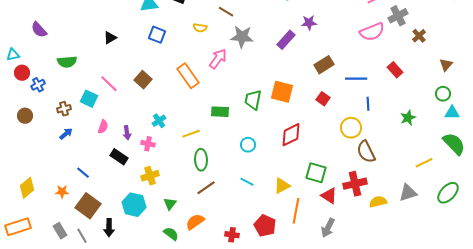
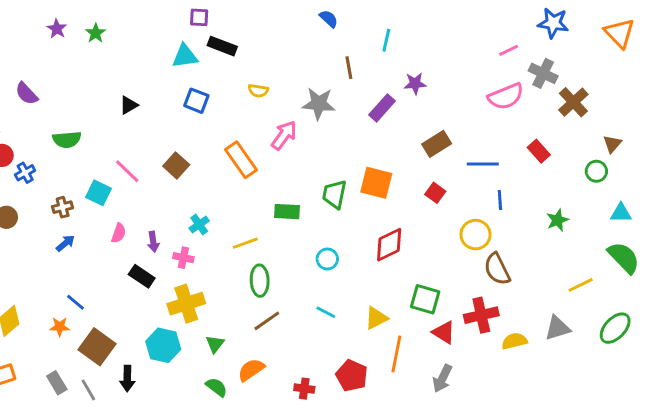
brown line: (226, 12) -> (349, 68), moved, turned 49
gray cross: (398, 16) -> (543, 73), turned -36
brown cross: (419, 36) -> (573, 102), size x1.5
green circle: (443, 94) -> (596, 171), moved
blue line: (83, 173) -> (75, 302), moved
yellow cross: (150, 176) -> (186, 304), size x1.4

